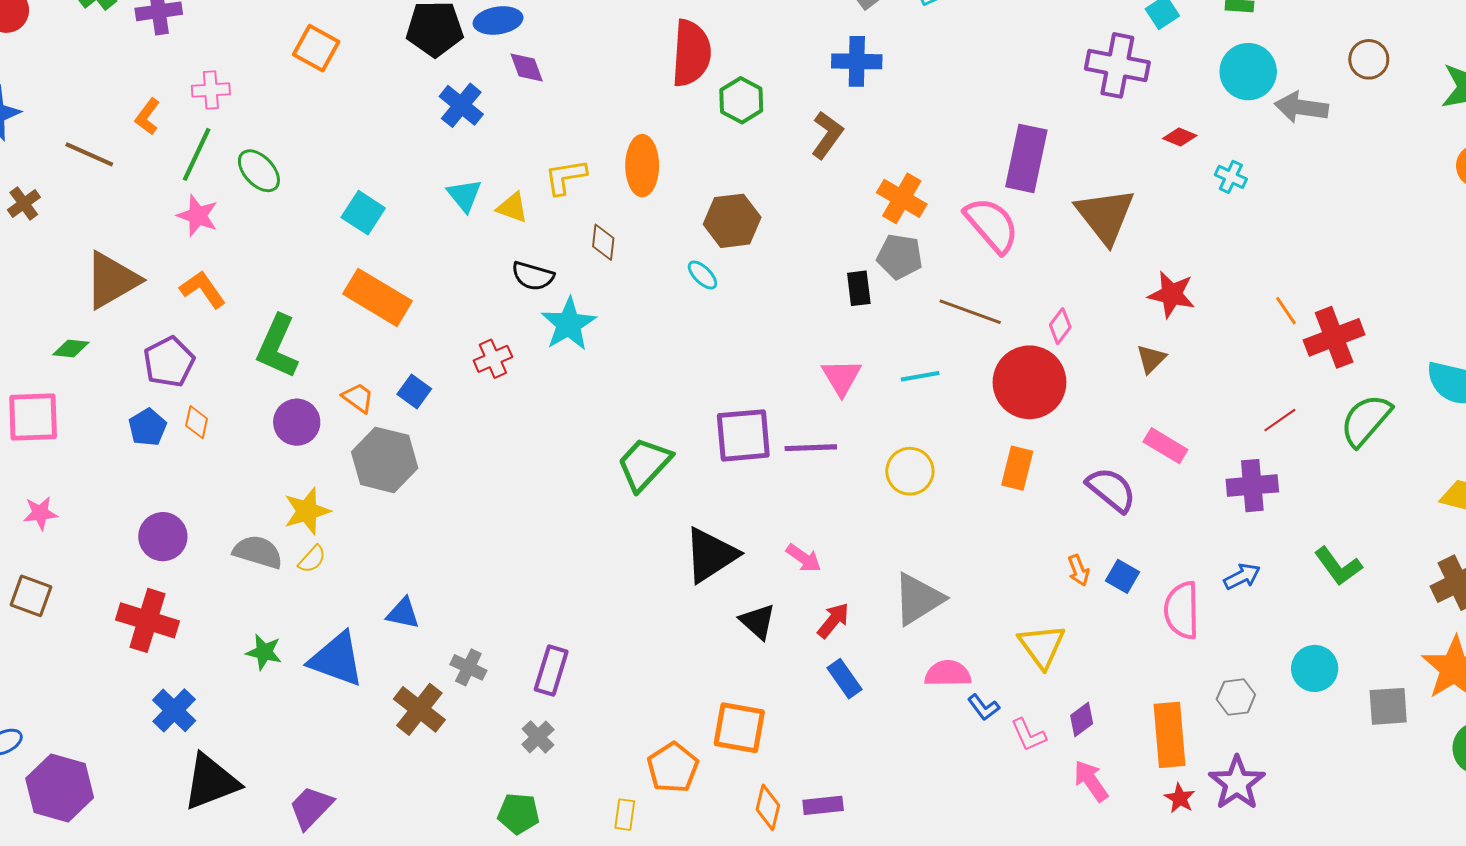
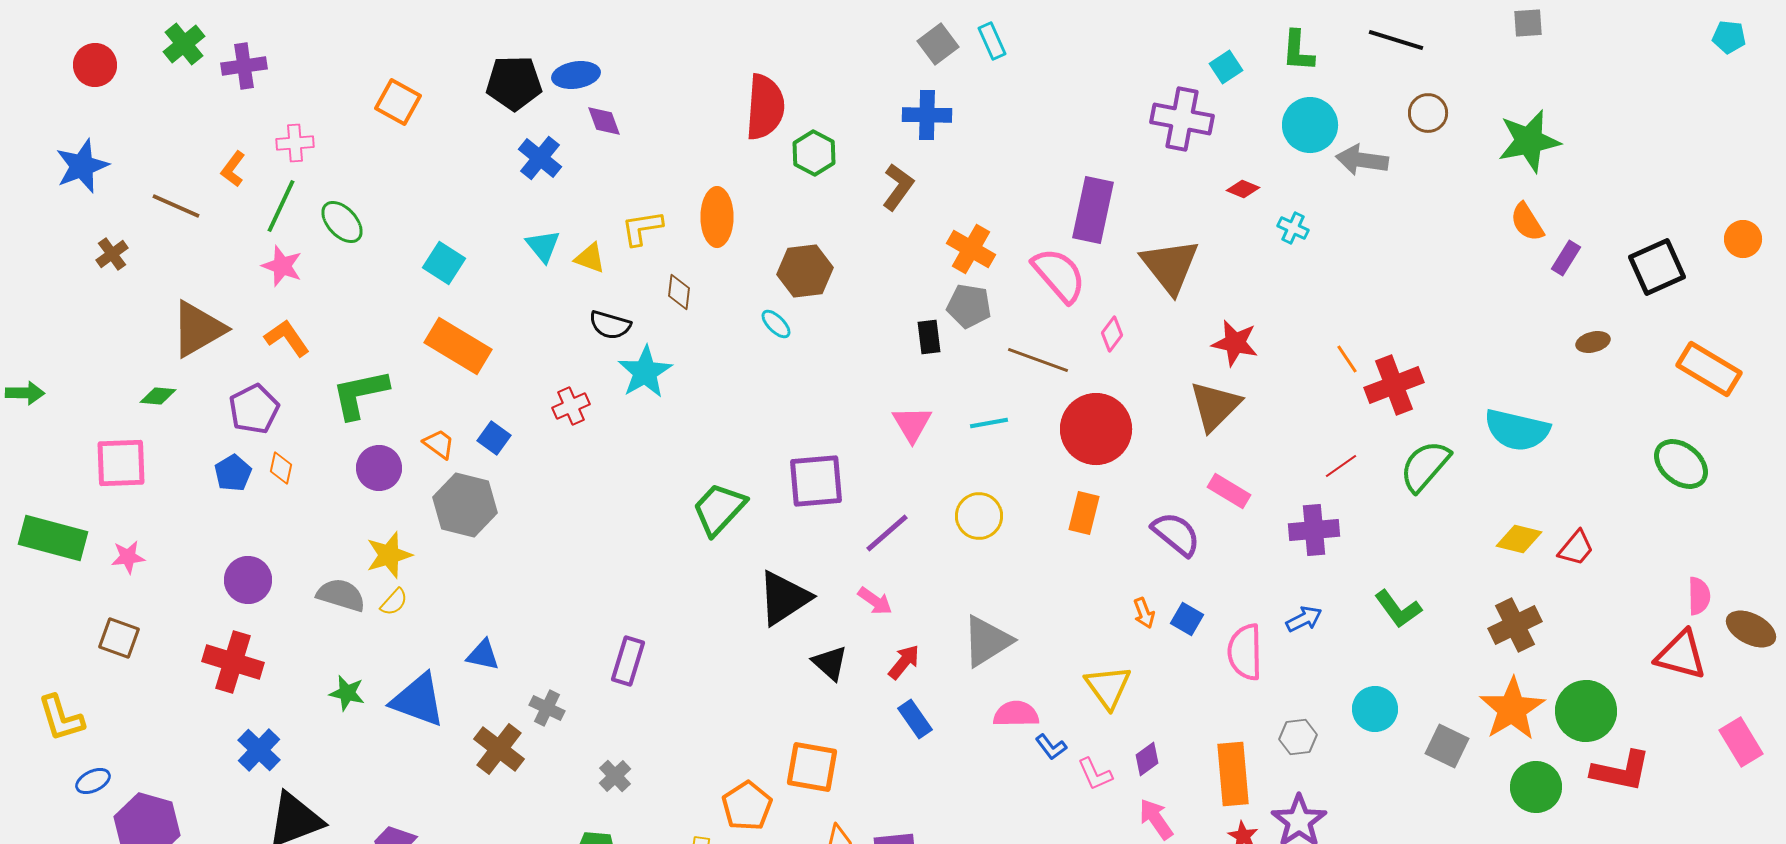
pink diamond: (1060, 326) -> (1112, 334), moved
green L-shape: (277, 347) -> (360, 394), turned 54
brown triangle: (1151, 359) -> (1215, 406), size x1.8
purple line: (811, 448) -> (887, 533), moved, turned -39
purple rectangle: (551, 670) -> (628, 661), moved
gray square: (1388, 706) -> (1447, 746), turned 30

